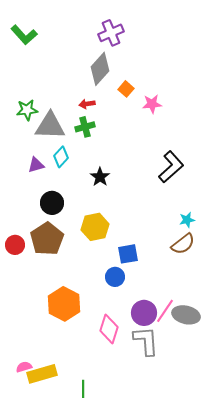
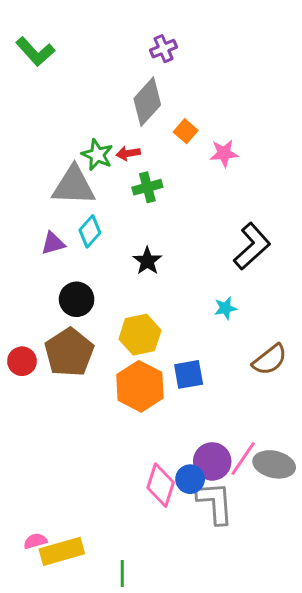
purple cross: (111, 33) -> (164, 49), size x0.7
green star: (27, 110) -> (97, 155), moved, turned 30
green cross: (85, 127) -> (147, 187), moved
cyan star: (187, 220) -> (225, 308), moved
blue circle: (115, 277) -> (190, 479), moved
orange hexagon: (64, 304) -> (140, 386), moved

